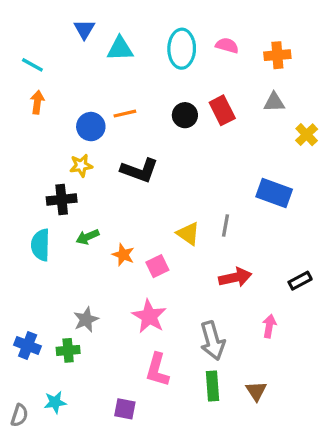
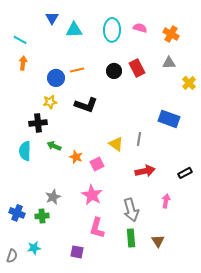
orange cross: (277, 55) -> (171, 34), turned 35
green arrow: (88, 237) -> (54, 146), turned 48

